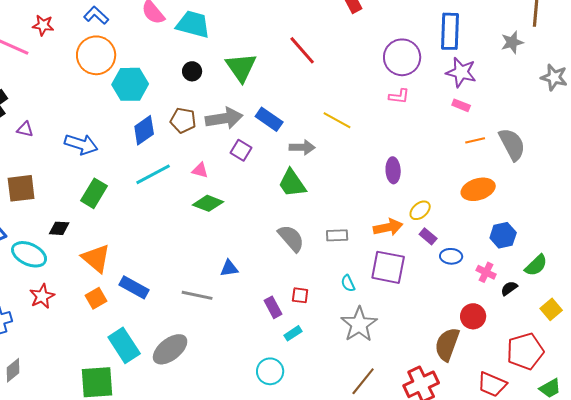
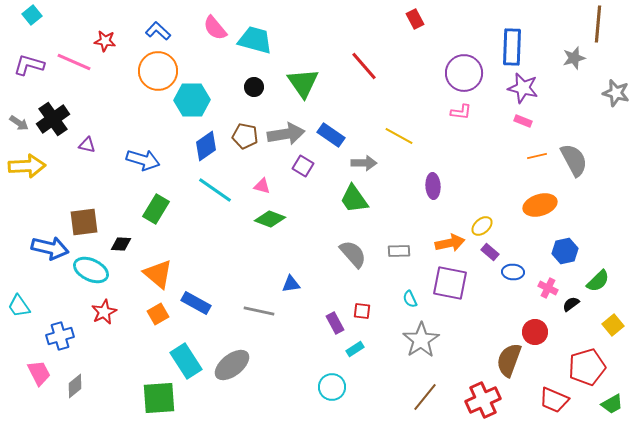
purple ellipse: (393, 170) -> (433, 186), moved
cyan line: (153, 174) -> (215, 190), turned 63
brown square: (21, 188) -> (84, 222), moved

